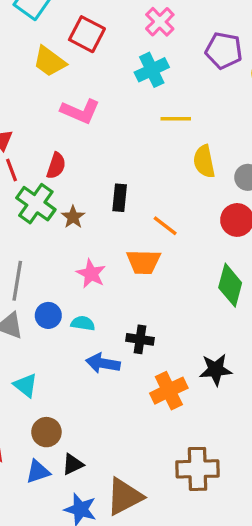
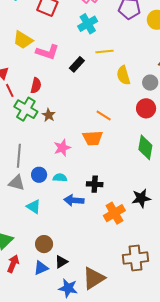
yellow trapezoid: (50, 61) -> (23, 40), moved
black rectangle: (120, 198) -> (77, 64), moved, turned 42
pink star: (91, 274) -> (62, 148), turned 30
cyan triangle: (26, 385) -> (34, 207), moved

